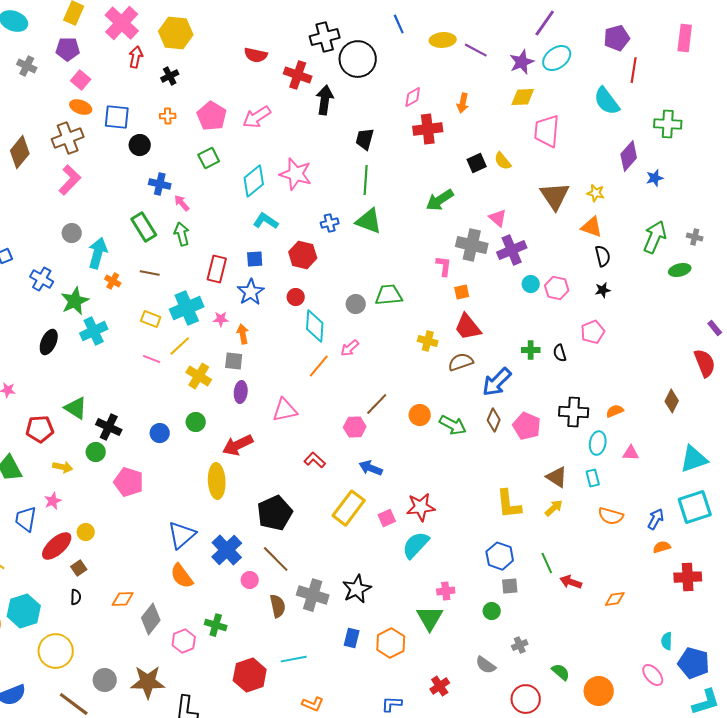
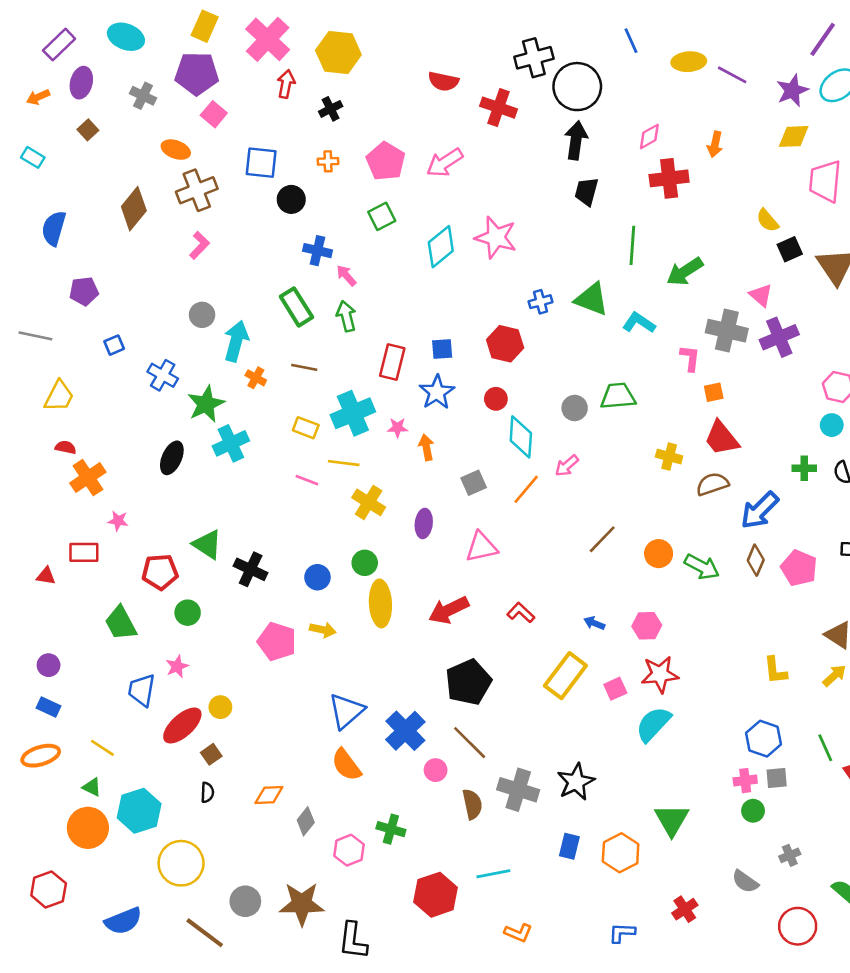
purple pentagon: (68, 49) -> (197, 73), size x1.4
black arrow: (325, 100) -> (576, 140), moved
orange ellipse: (81, 107) -> (176, 150), moved
black square: (477, 163) -> (790, 249), moved
pink L-shape: (70, 180) -> (199, 245), size x0.7
green line: (366, 180) -> (632, 245), moved
cyan L-shape: (266, 221) -> (639, 323), moved
cyan circle: (531, 284) -> (832, 425), moved
yellow line: (180, 346) -> (344, 463), turned 50
gray square: (234, 361) -> (474, 483), moved, turned -30
pink hexagon: (355, 427) -> (647, 626), moved
red arrow: (238, 445) -> (449, 610), moved
green circle: (96, 452) -> (188, 613), moved
yellow arrow: (63, 467) -> (323, 630), moved
blue arrow: (371, 468) -> (594, 623), size x0.7
yellow ellipse: (217, 481) -> (380, 603), moved
yellow L-shape: (509, 504) -> (775, 670), size x0.7
pink cross: (446, 591) -> (745, 781), moved
gray diamond: (151, 619) -> (306, 821), size x0.7

